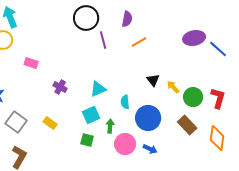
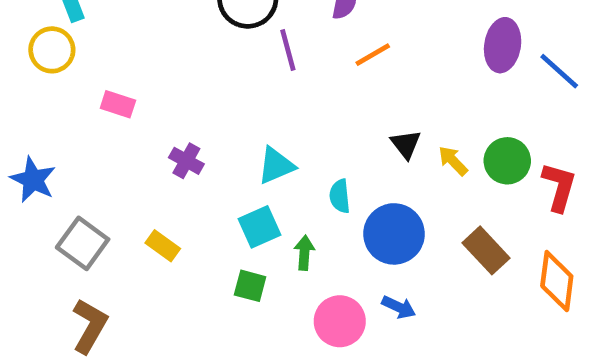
purple ellipse: (194, 38) -> (503, 45), turned -70
green circle: (193, 97) -> (507, 161), moved
pink circle: (125, 144) -> (340, 321), moved

